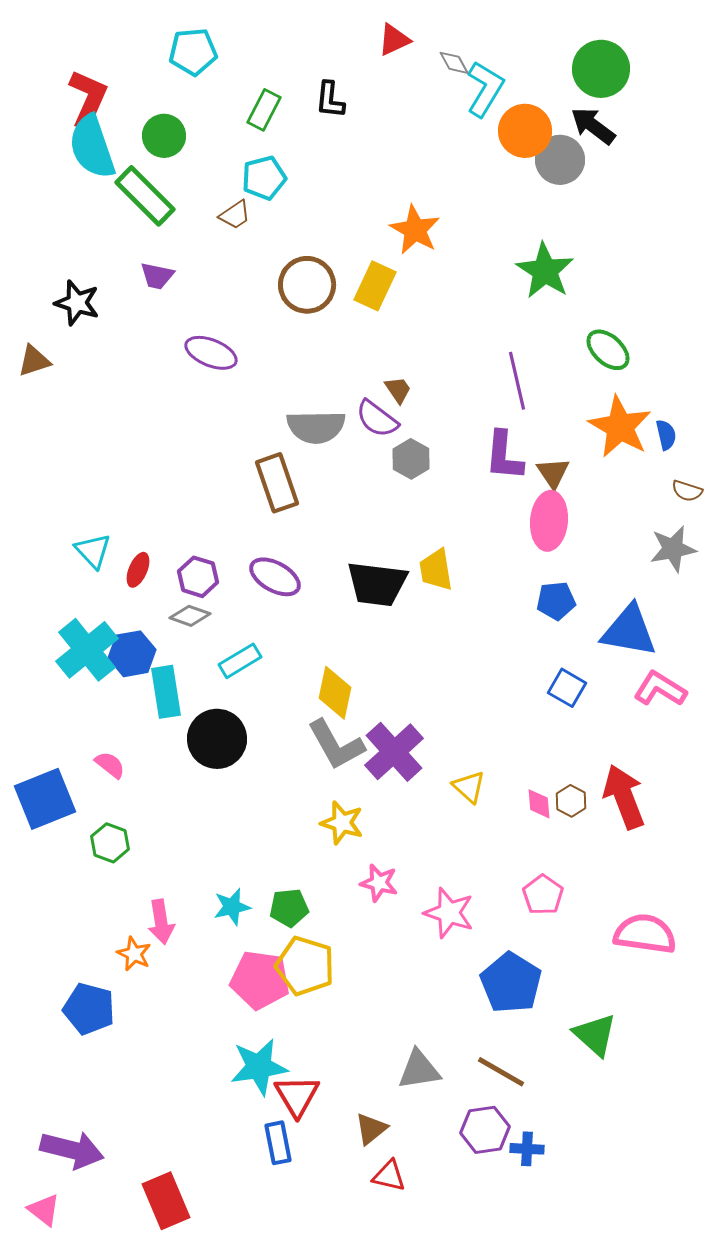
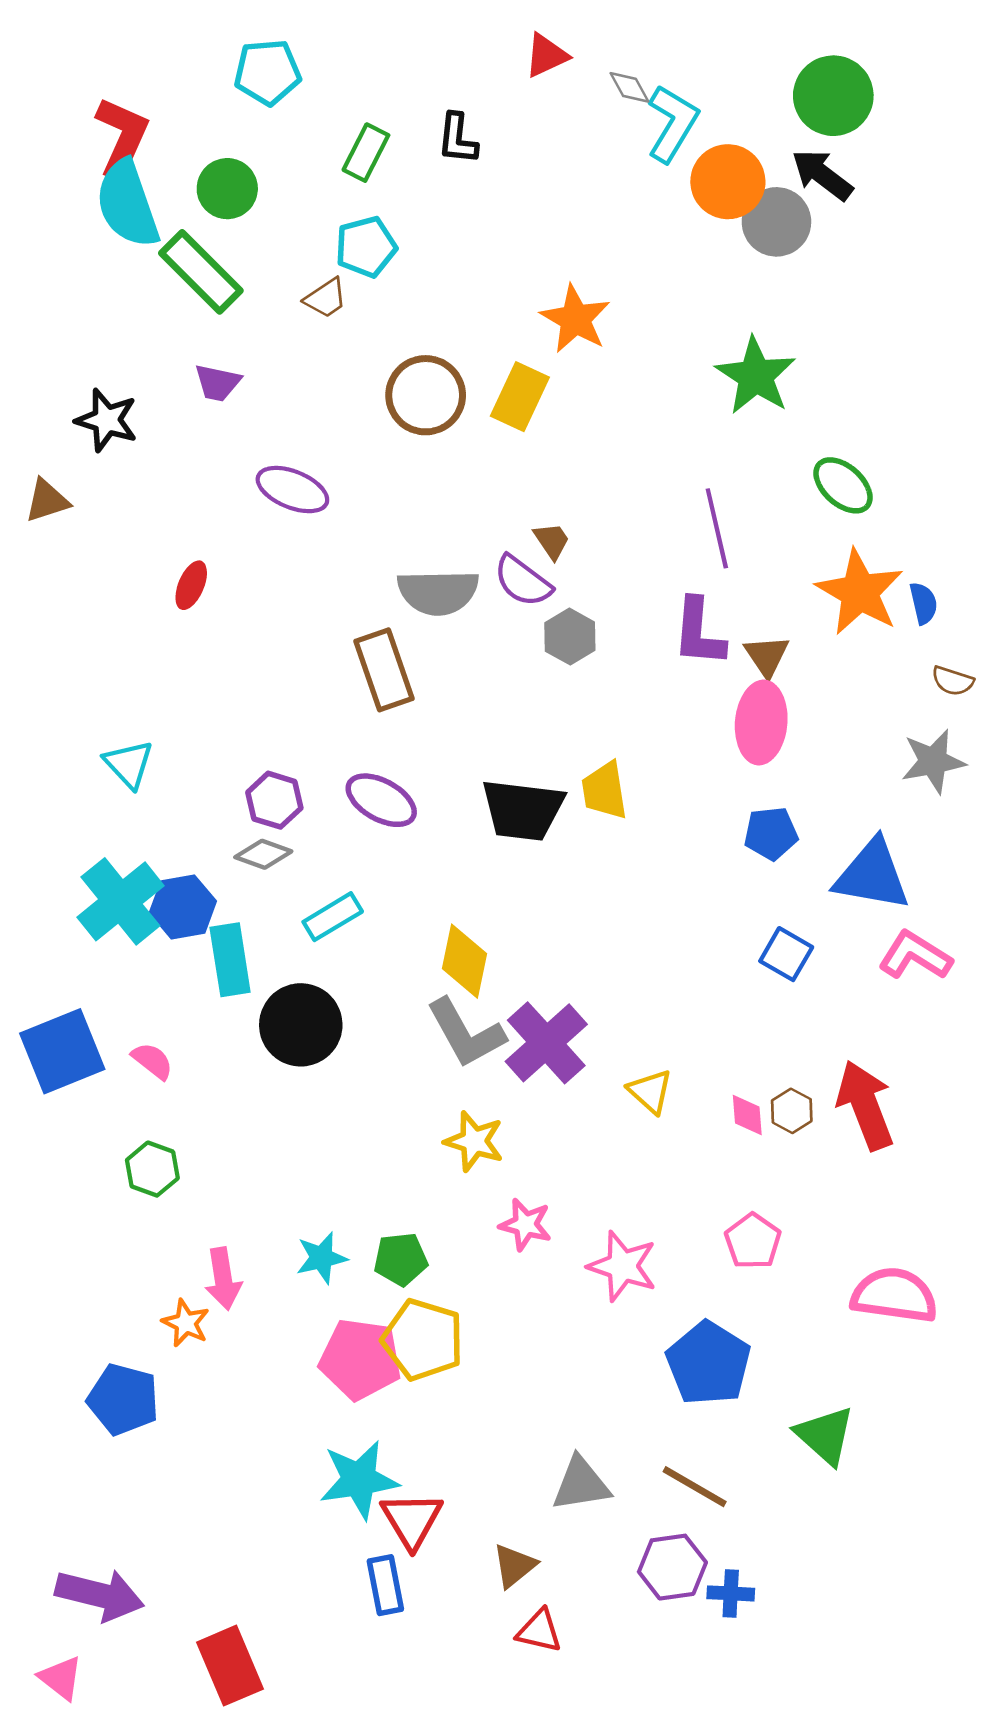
red ellipse: (138, 570) -> (191, 585), moved
blue square: (45, 799) -> (62, 1051), moved

